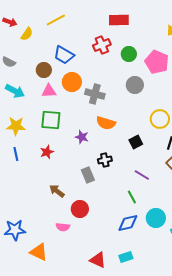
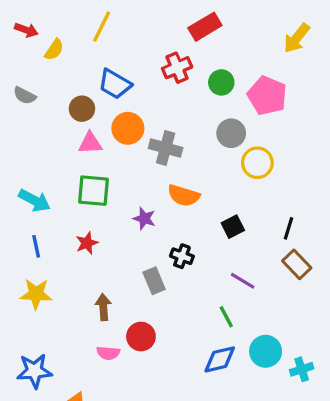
yellow line: (56, 20) -> (102, 27), turned -36
red rectangle: (119, 20) -> (205, 27), turned -30
cyan arrow: (15, 91) -> (34, 200), moved
yellow circle: (160, 119) -> (257, 163), moved
yellow star: (16, 126) -> (36, 294), moved
black cross: (105, 160) -> (182, 256), turned 32
brown arrow: (57, 191) -> (103, 307), turned 49
pink semicircle: (63, 227) -> (108, 353), moved

